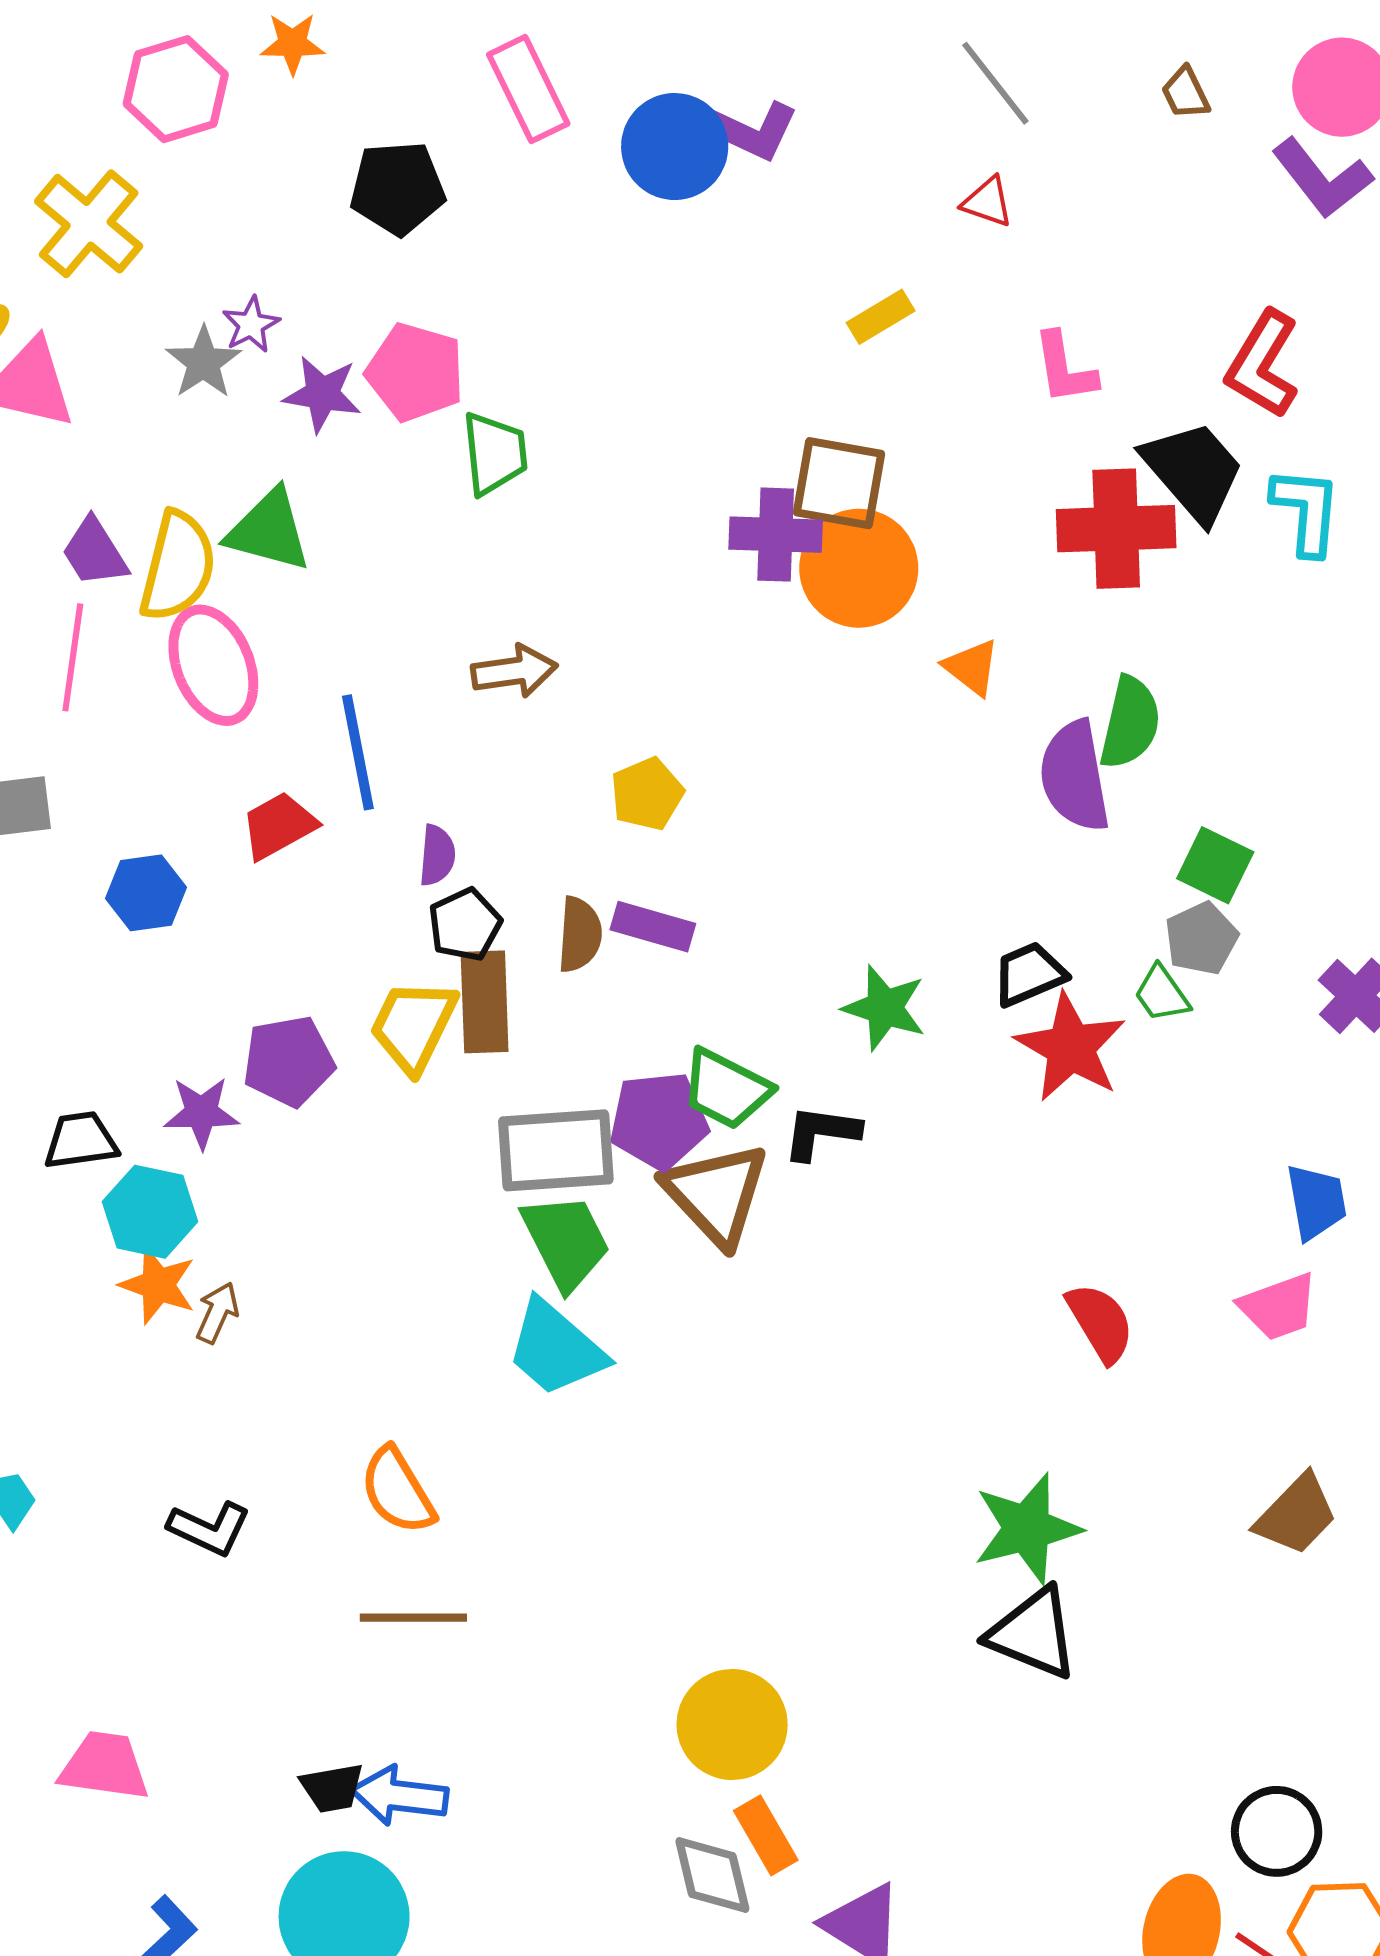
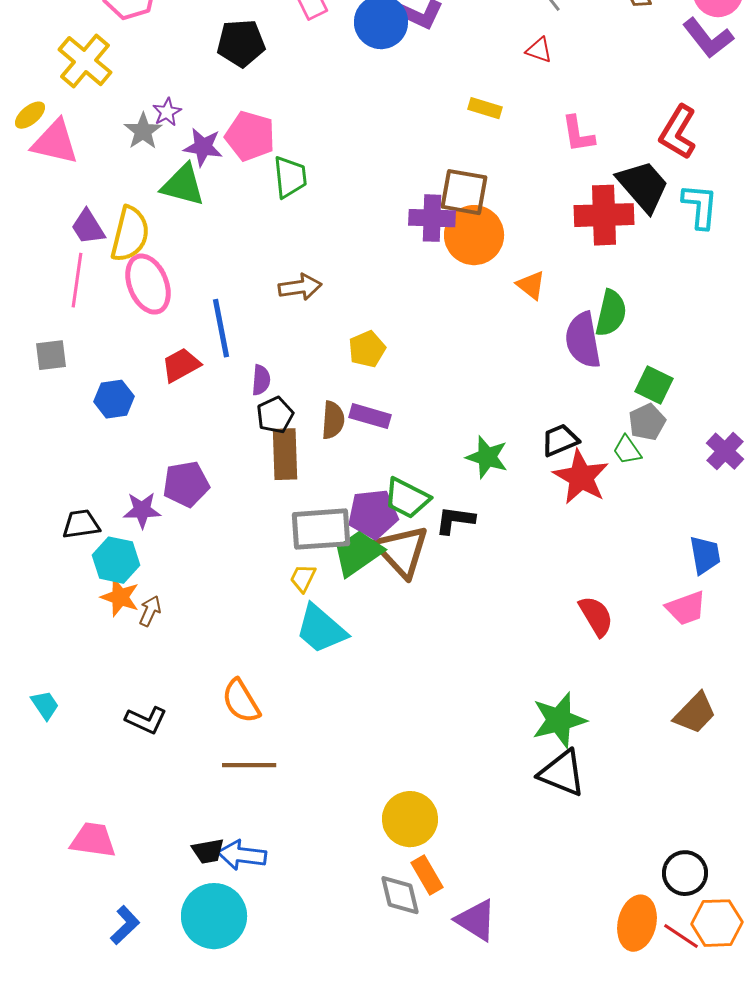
yellow rectangle: (881, 317) -> (485, 108), turned 48
green triangle: (269, 531) -> (183, 185), moved
yellow trapezoid: (413, 1026) -> (303, 578), moved, size x0.6
green trapezoid: (566, 1241) -> (358, 553), moved, turned -98

